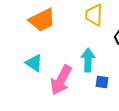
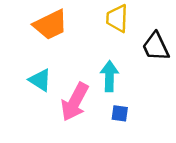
blue square: (102, 82) -> (120, 113), moved

